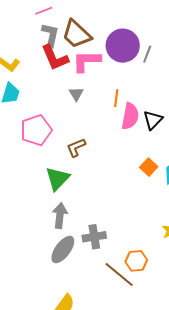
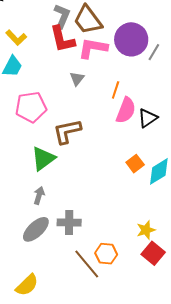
brown L-shape: (76, 147) -> (67, 131), size x1.4
gray arrow: (60, 216) -> (39, 195), size x0.7

